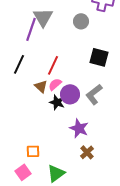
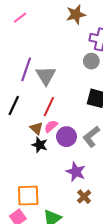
gray triangle: (43, 17) -> (46, 76), moved
gray circle: (81, 21) -> (91, 61), moved
black star: (57, 102) -> (40, 145), moved
orange square: (33, 151) -> (28, 196), size x1.6

